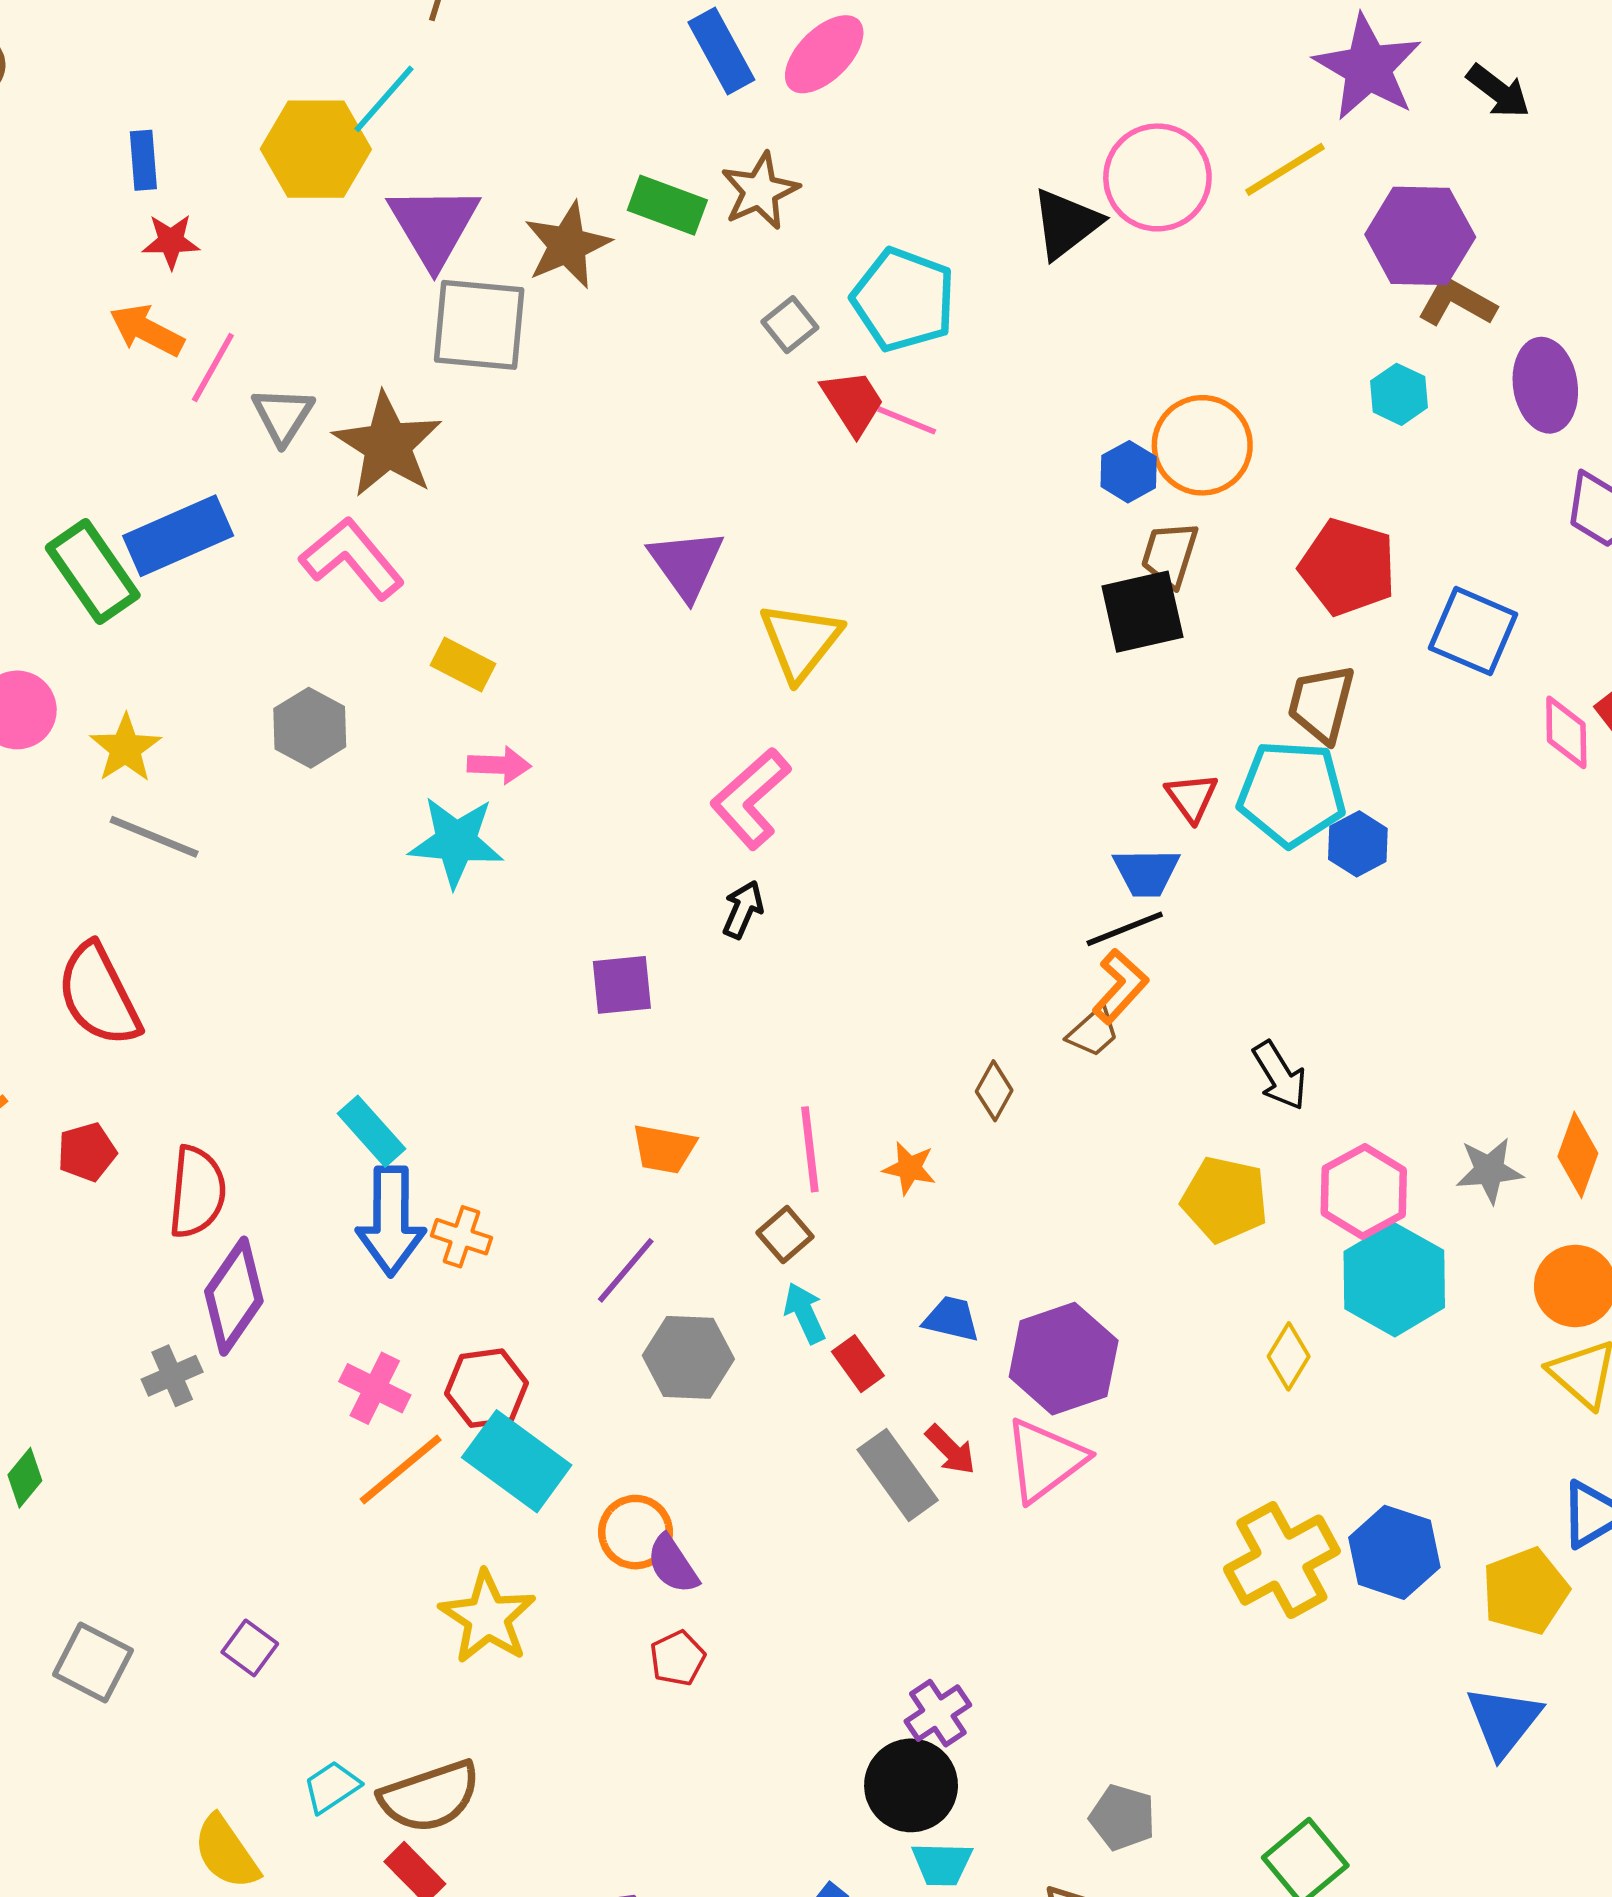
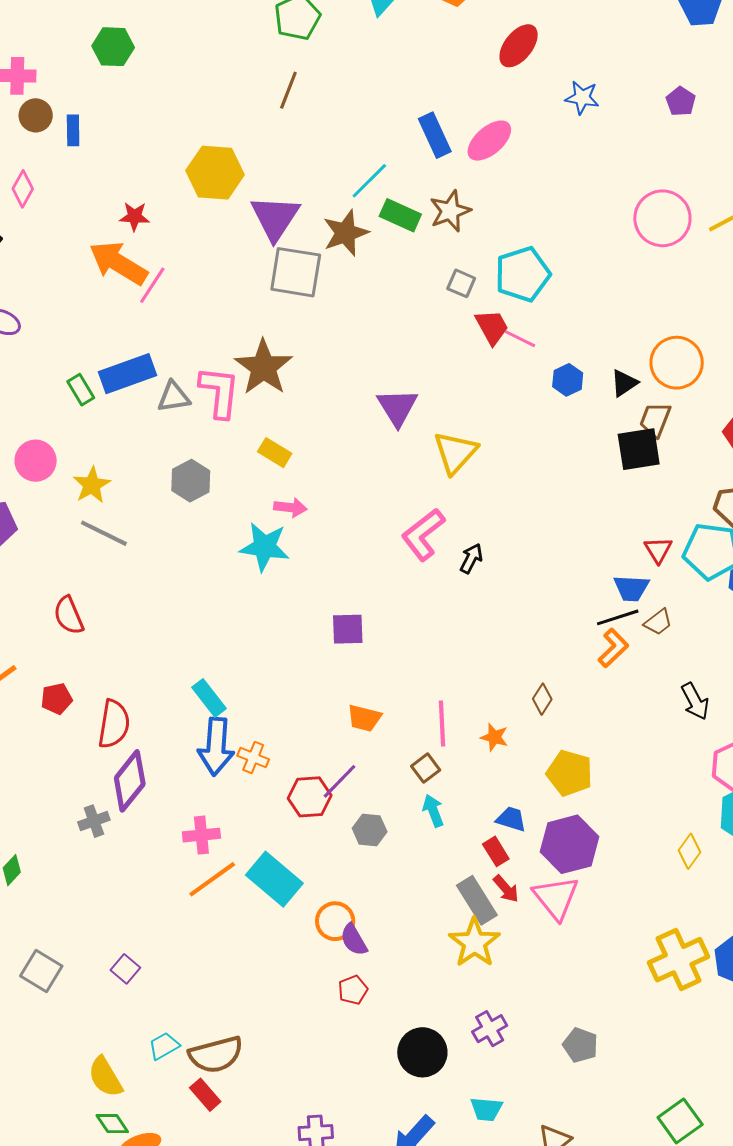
cyan line: (384, 99) -> (369, 181), moved
blue rectangle: (143, 160) -> (73, 130), moved
black triangle: (1066, 224) -> (624, 383), moved, size x0.7
cyan pentagon: (903, 300) -> (523, 274), turned 30
gray square: (790, 325) -> (461, 283), turned -32
orange arrow: (147, 330) -> (118, 263), size x1.5
gray triangle: (283, 415) -> (174, 397), moved, turned 45
brown star: (388, 445) -> (264, 367), moved
blue hexagon: (1129, 472) -> (568, 380), moved
pink L-shape: (352, 558) -> (219, 392), turned 42
green rectangle: (93, 572) -> (81, 390), size x0.6
black arrow: (743, 910) -> (471, 559), moved
red semicircle: (99, 995) -> (69, 615), size x0.7
brown trapezoid: (1093, 1032) -> (658, 622), moved
yellow pentagon: (1225, 1199) -> (570, 773), moved
gray hexagon: (688, 1357) -> (370, 830), size x0.7
red rectangle: (858, 1364) -> (496, 851), moved
pink cross: (375, 1388) -> (201, 835), turned -36
red hexagon: (487, 1388) -> (310, 797), moved
pink triangle: (1045, 1460) -> (556, 898), turned -36
yellow star: (488, 1617) -> (474, 943), moved
black circle: (911, 1785) -> (422, 1052), moved
gray pentagon: (1122, 1817) -> (580, 1045), moved

